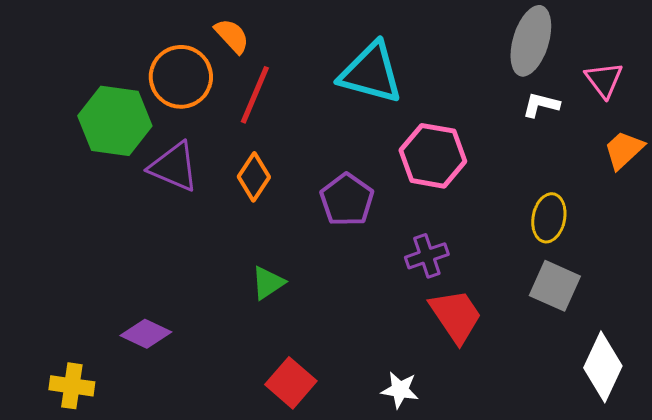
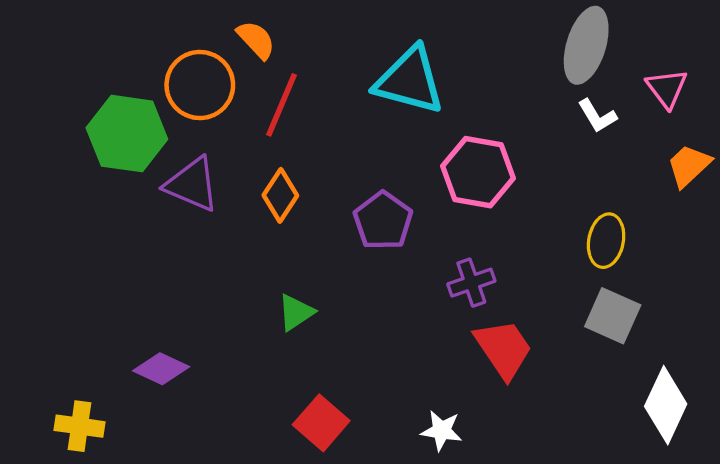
white L-shape: (541, 105) -> (597, 116), turned -135

